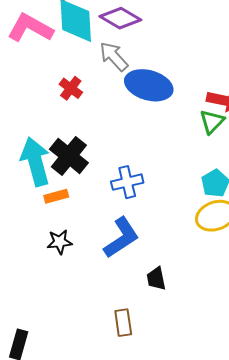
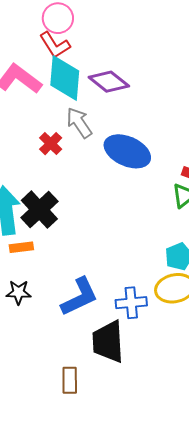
gray arrow: (114, 56) -> (79, 123), moved
blue cross: (127, 182) -> (131, 303), moved
black trapezoid: (156, 279) -> (108, 342), size x1.8

